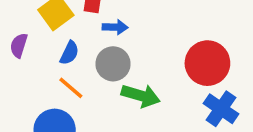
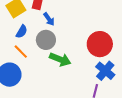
blue arrow: (115, 27) -> (49, 19), turned 48

